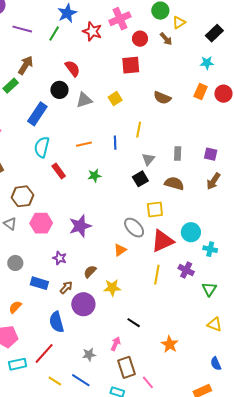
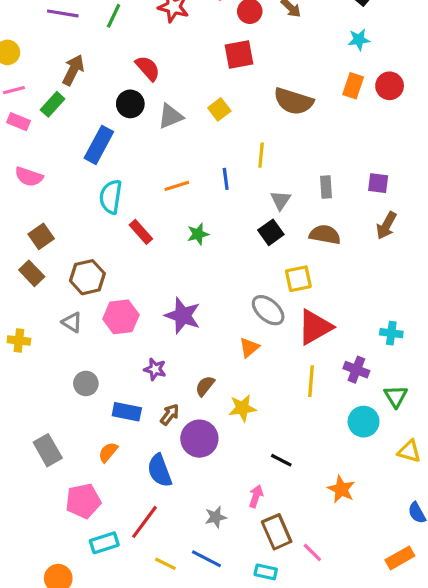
brown semicircle: (162, 98) -> (294, 101), size x1.4
purple star: (80, 226) -> (183, 316), turned -30
cyan circle: (191, 232) -> (364, 422), moved
orange semicircle: (15, 307) -> (108, 452), moved

